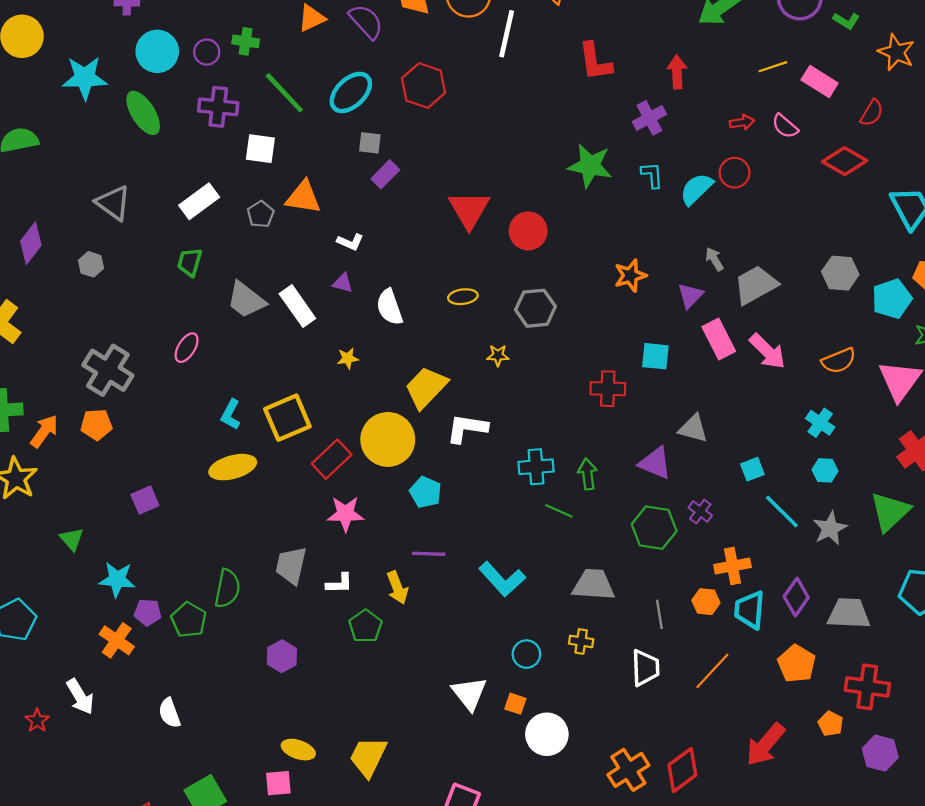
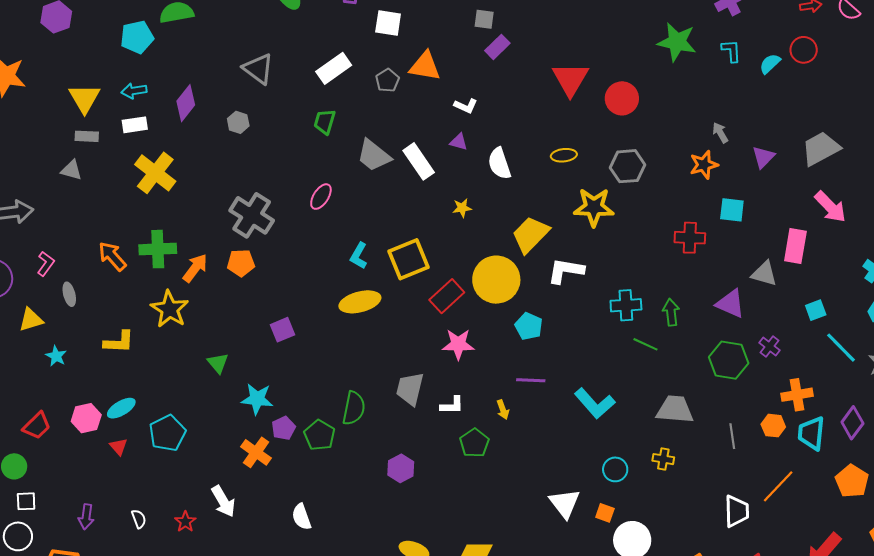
cyan semicircle: (696, 189) -> (770, 64), size x0.7
gray arrow: (714, 259) -> (720, 133), moved
orange star: (630, 275) -> (704, 165), moved
pink rectangle: (719, 339) -> (795, 246), moved, turned 36
yellow star: (498, 355) -> (594, 207), size x2.0
yellow arrow: (397, 588) -> (503, 410), size x0.7
purple pentagon: (148, 612) -> (284, 428), turned -30
white trapezoid: (645, 668) -> (737, 511), moved

